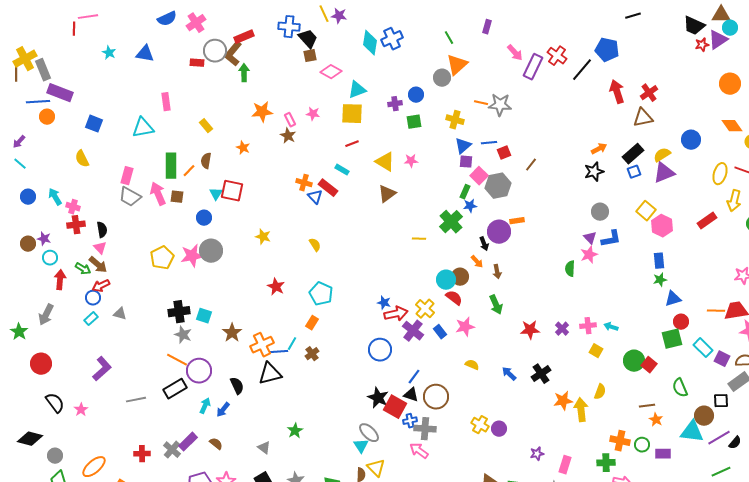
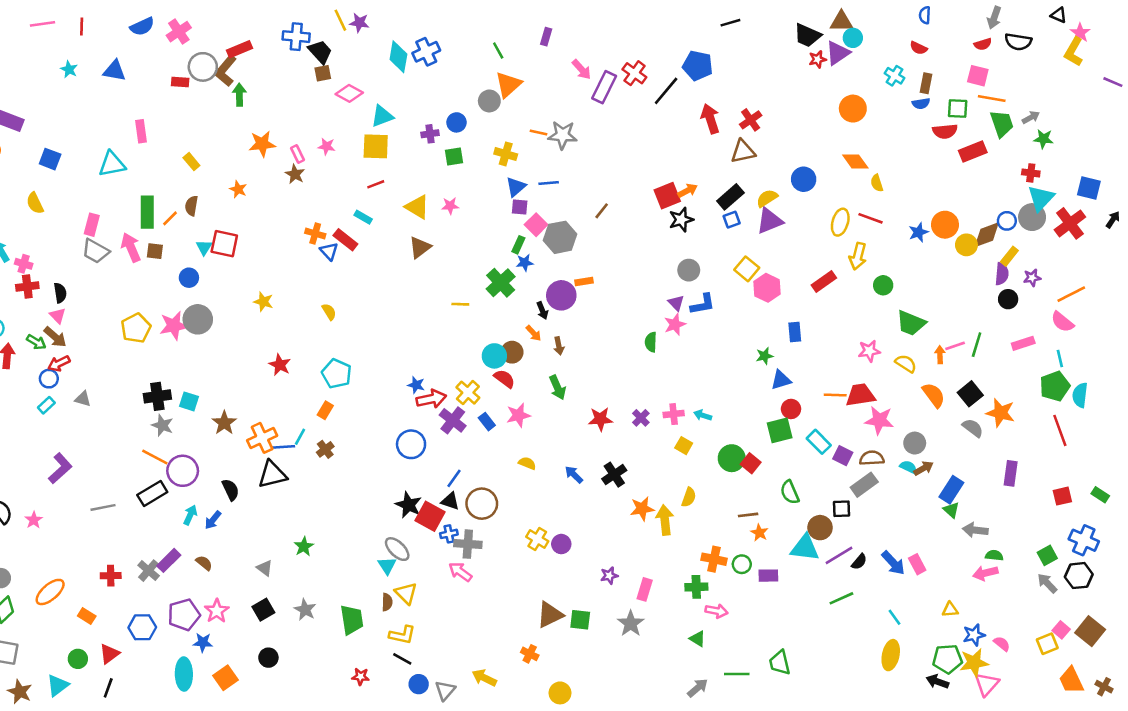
red line: (74, 29) -> (82, 27), moved
red square: (504, 153) -> (667, 196), moved, size x1.5
blue rectangle: (659, 261) -> (795, 332), moved

